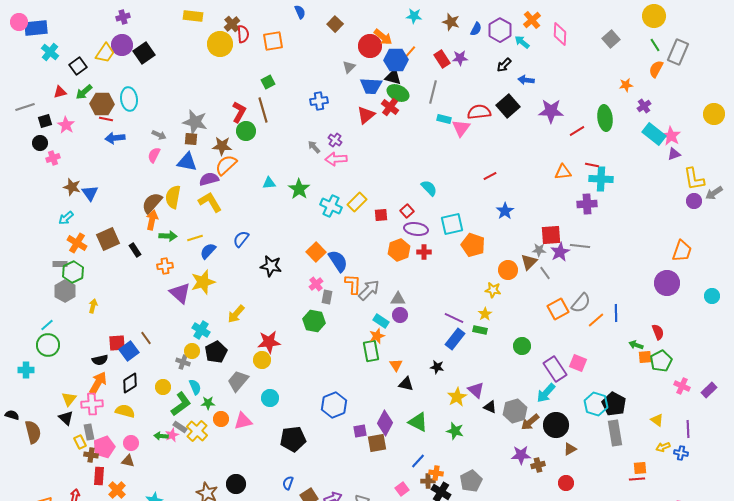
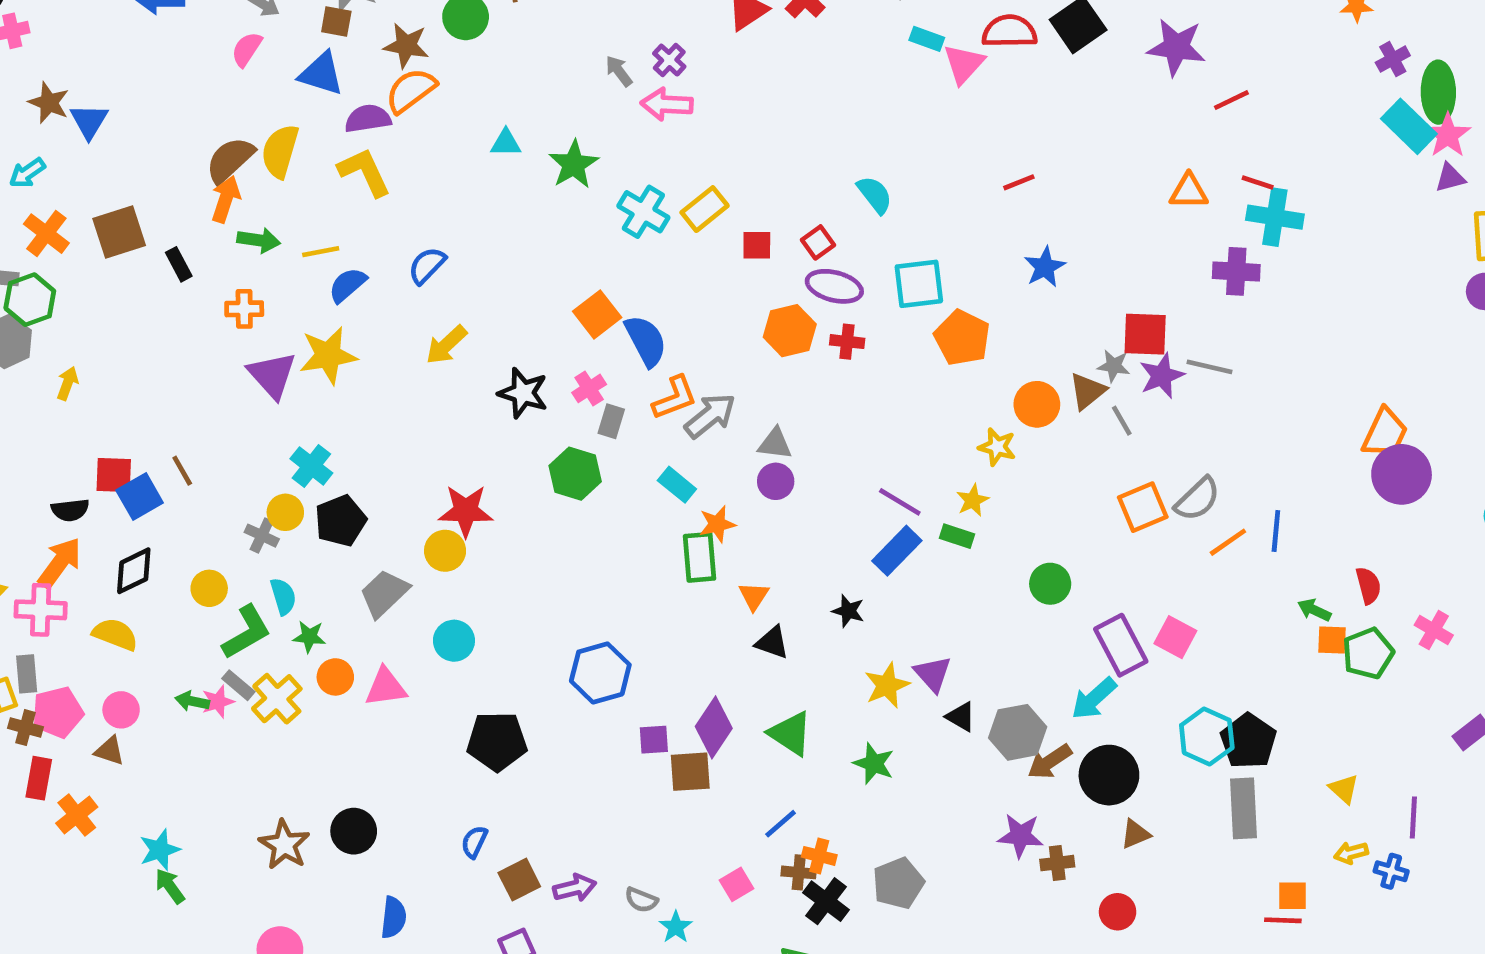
green ellipse: (605, 118) -> (1438, 92), moved
orange trapezoid: (682, 251) -> (1385, 433), moved
black star: (271, 266) -> (523, 393), moved
orange L-shape: (353, 284) -> (675, 398), turned 60
yellow arrow: (236, 314) -> (446, 345), moved
cyan rectangle: (381, 321) -> (677, 485), moved
pink cross: (682, 386) -> (1434, 630), moved

